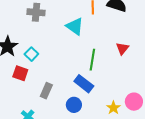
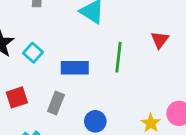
red square: (20, 73) -> (17, 97), moved, turned -35
blue rectangle: (84, 84) -> (75, 68), moved, turned -36

